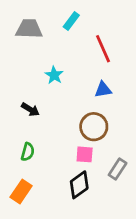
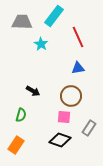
cyan rectangle: (71, 21) -> (54, 16), size x1.5
cyan star: (54, 75) -> (41, 44), moved
black arrow: (30, 110) -> (33, 91), moved
black diamond: (79, 185) -> (60, 140), turned 55

